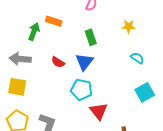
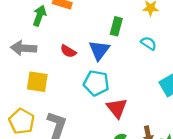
green rectangle: (91, 37) -> (116, 26), moved, turned 35
cyan semicircle: (137, 58) -> (149, 43), moved
yellow square: (17, 87) -> (37, 82), moved

